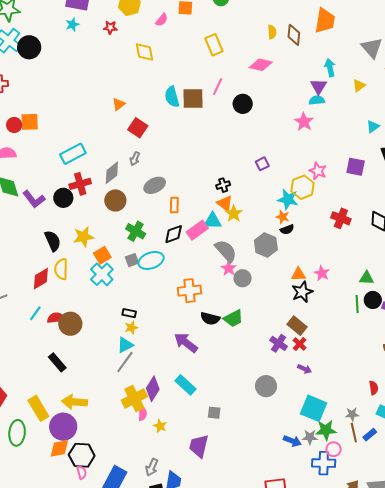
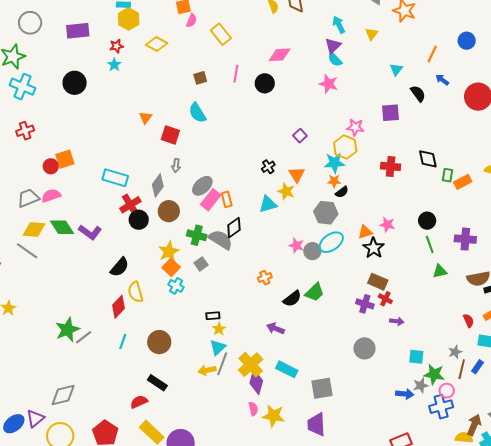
pink semicircle: (162, 20) -> (192, 21), moved
cyan star: (72, 25) -> (114, 65), moved
black circle: (29, 47) -> (75, 83), moved
yellow diamond: (144, 52) -> (157, 44), moved, turned -35
pink diamond: (261, 65) -> (280, 55), moved
purple triangle: (319, 86) -> (333, 46), turned 30
cyan semicircle: (172, 97) -> (197, 113), moved
brown square: (193, 98) -> (200, 78), moved, size x0.6
cyan semicircle: (317, 100) -> (335, 60), turned -112
cyan rectangle: (73, 154) -> (115, 178), turned 60
black circle: (63, 198) -> (139, 220), moved
orange triangle: (225, 203) -> (297, 175), moved, turned 36
pink rectangle: (197, 230) -> (211, 200), moved
yellow star: (84, 237) -> (169, 252), moved
black semicircle: (53, 241) -> (120, 267), turned 80
gray semicircle: (226, 251) -> (221, 240), moved
cyan ellipse: (151, 260) -> (331, 242), moved
cyan cross: (102, 274) -> (176, 286), size x0.7
green triangle: (367, 278) -> (440, 271), moved
orange cross: (190, 291) -> (265, 278), size x0.6
black circle: (373, 300) -> (427, 221), moved
red semicircle: (56, 318) -> (139, 402), moved
black semicircle: (210, 318) -> (292, 299), turned -36
purple arrow: (186, 343) -> (276, 328), size x0.7
yellow cross: (134, 398) -> (251, 365), moved
yellow arrow: (74, 402) -> (207, 370), moved, size x0.7
cyan square: (314, 408) -> (416, 357), size x0.6
gray square: (214, 413) -> (322, 388), size x1.6
yellow star: (160, 426) -> (274, 416), size x1.6
green star: (326, 430) -> (434, 374), turned 30
brown line: (354, 433) -> (462, 369), turned 42

